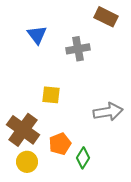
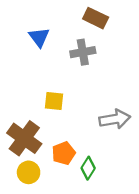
brown rectangle: (106, 17) -> (96, 18), moved

